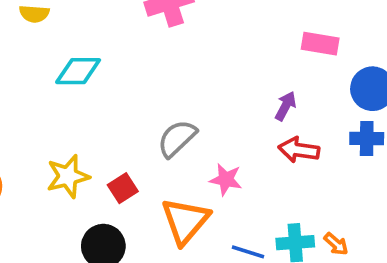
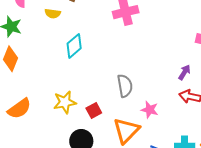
cyan diamond: (78, 71) -> (74, 46), turned -45
gray semicircle: (177, 138) -> (125, 86), turned 120

